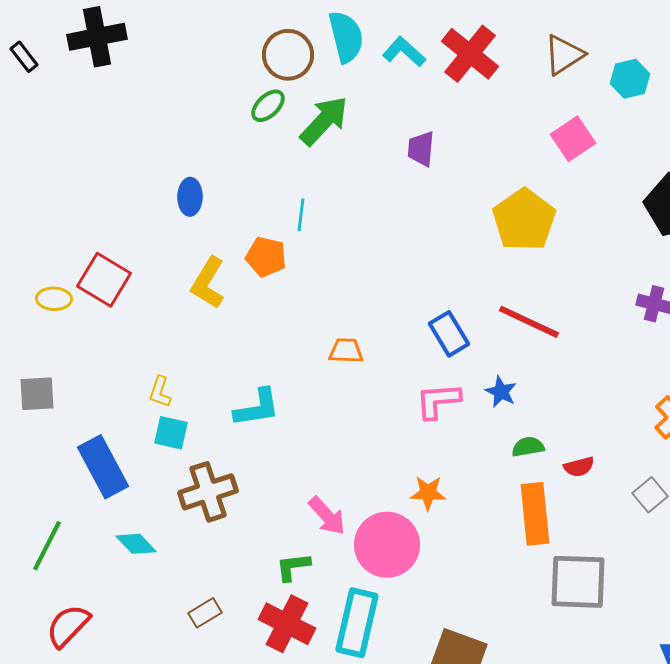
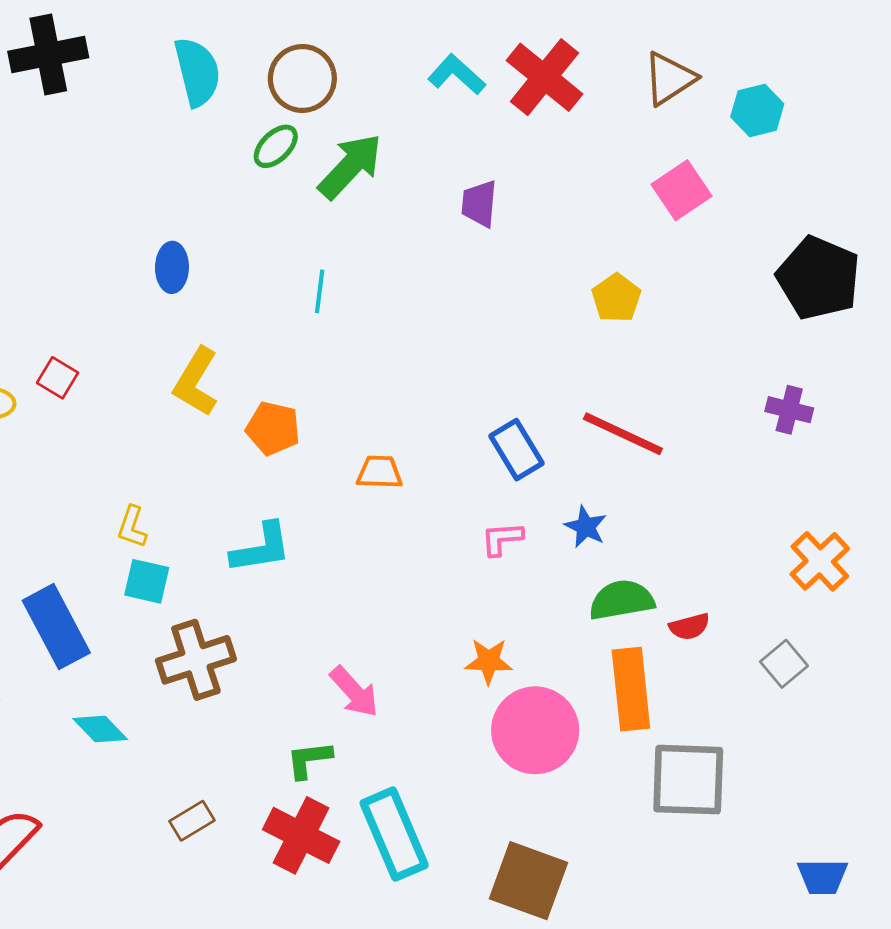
cyan semicircle: (346, 37) -> (197, 72), moved
yellow pentagon: (524, 220) -> (616, 298), size x0.6
orange pentagon: (266, 257) -> (273, 428), moved
red square: (104, 280) -> (58, 378), size x0.6
pink L-shape: (438, 401) -> (502, 539), size x0.7
green semicircle: (528, 447) -> (622, 600), size x1.5
pink circle: (387, 545) -> (535, 730), moved
cyan rectangle: (357, 623) -> (394, 834), turned -36

